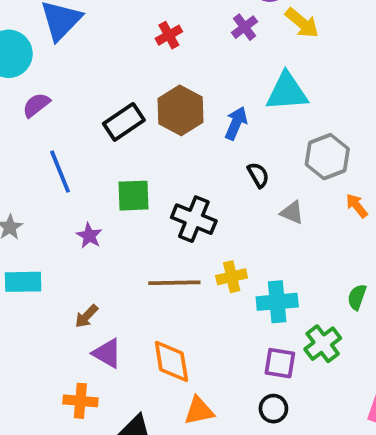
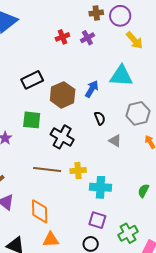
purple cross: (245, 27) -> (87, 38), moved
brown hexagon: (181, 110) -> (63, 95), moved
green cross: (323, 344) -> (128, 233), moved

